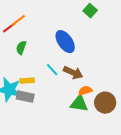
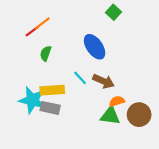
green square: (90, 11) -> (113, 12), moved
yellow rectangle: (27, 81) -> (52, 90), size x1.5

